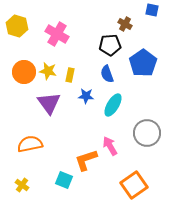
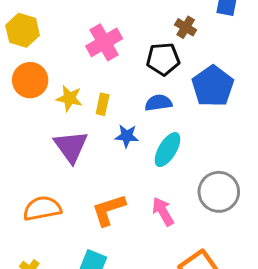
pink cross: (57, 34) -> (104, 42), moved, turned 30
orange circle: (24, 72) -> (30, 80), moved
blue semicircle: (107, 74) -> (158, 103), turned 102
orange L-shape: (86, 160) -> (109, 210), moved

